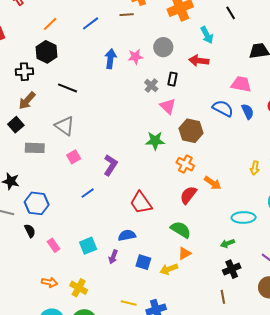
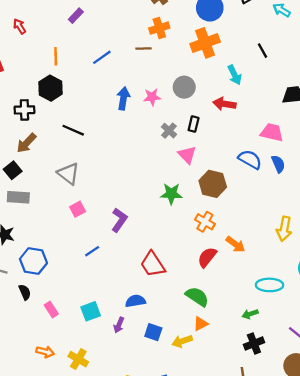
orange line: (50, 24) -> (56, 56), turned -49
gray rectangle: (35, 148) -> (18, 197), moved
yellow arrow: (255, 168) -> (284, 229), size x1.5

